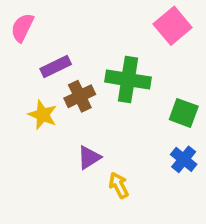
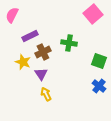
green cross: (128, 80) -> (69, 43), size x0.7
purple triangle: (89, 157) -> (41, 74), moved, turned -32
yellow arrow: (119, 185) -> (46, 94), moved

